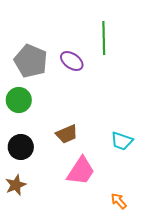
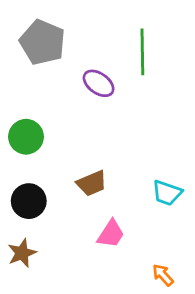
gray pentagon: (31, 61) -> (42, 42), moved
pink trapezoid: (81, 171) -> (111, 234), size x0.7

